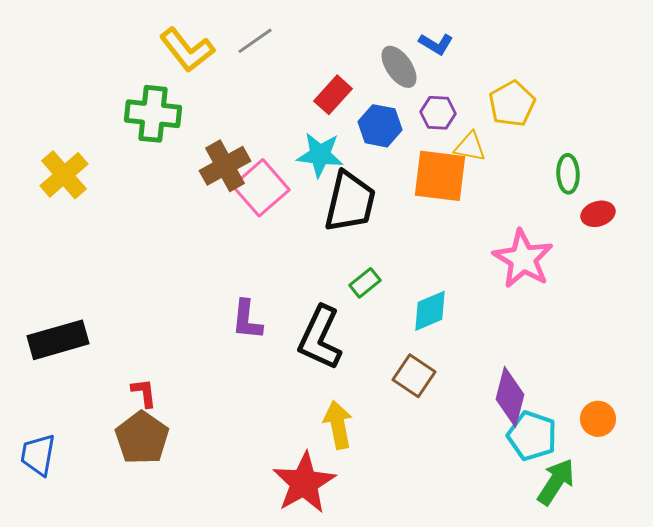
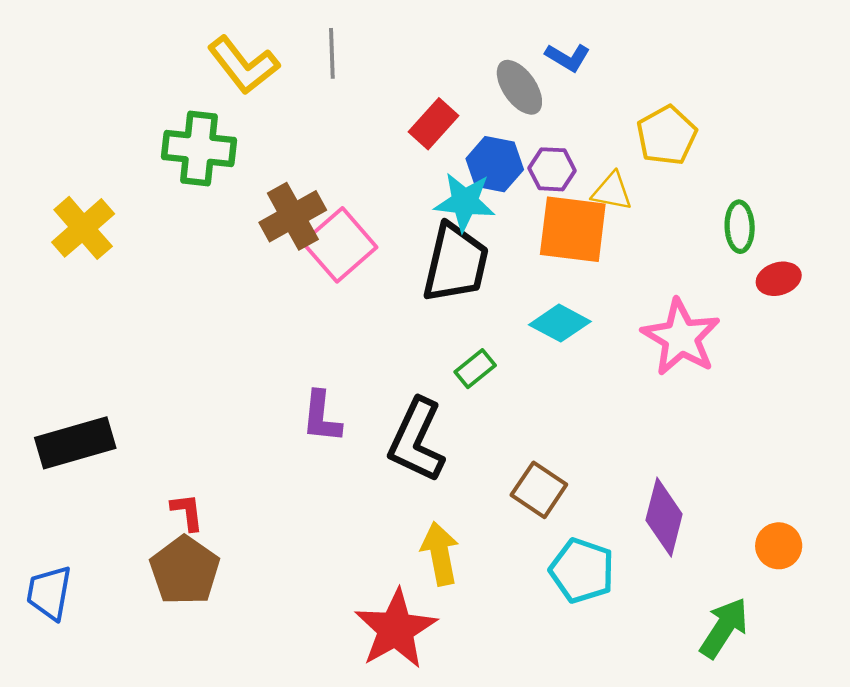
gray line: (255, 41) -> (332, 53), turned -57
purple hexagon: (438, 113) -> (552, 169), moved
cyan star: (320, 155) -> (465, 202), moved
cyan diamond: (430, 311) -> (560, 323), moved, turned 51
cyan pentagon: (532, 436) -> (582, 571), moved

